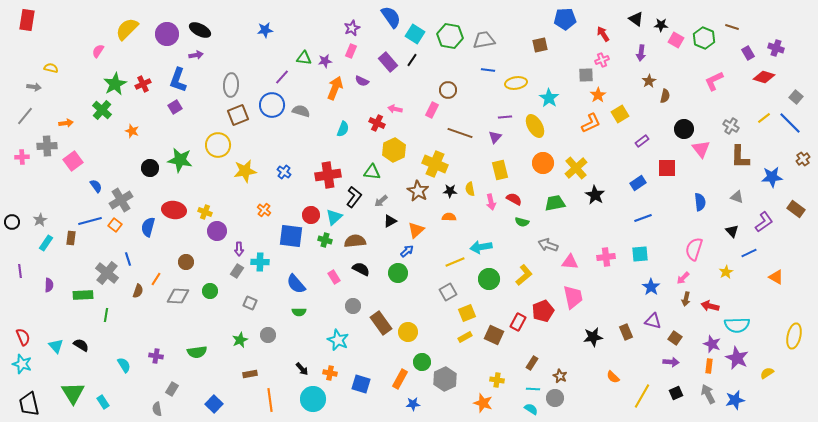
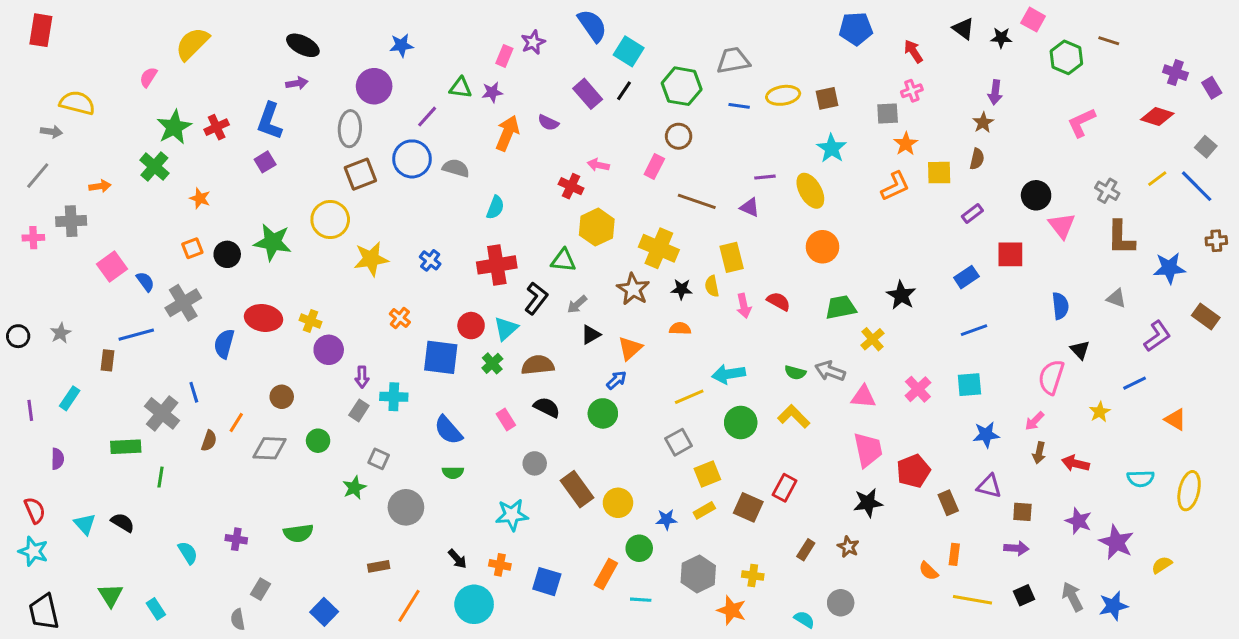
purple circle: (167, 34) -> (374, 86), moved
green hexagon: (450, 36) -> (682, 86), moved
pink square: (676, 40) -> (1033, 20), moved
brown square: (540, 45) -> (827, 98), moved
pink rectangle: (351, 51) -> (504, 56), moved
purple arrow: (641, 53) -> (995, 92), moved
purple rectangle: (748, 53) -> (1212, 88), moved
yellow semicircle: (51, 68) -> (77, 103), size x1.6
yellow ellipse: (516, 83) -> (783, 95), moved
brown semicircle: (665, 96) -> (977, 159), moved
yellow square: (620, 114) -> (939, 173), turned 30
cyan semicircle: (343, 129) -> (495, 207), moved
purple triangle: (495, 137) -> (750, 207), turned -48
brown cross: (803, 159) -> (1216, 241), turned 32
pink square: (73, 161) -> (112, 266), moved
yellow cross: (576, 168) -> (872, 339), moved, size x0.7
yellow rectangle: (500, 170) -> (732, 257), moved
green semicircle: (522, 222) -> (795, 373), moved
orange square: (115, 225) -> (192, 248), moved, turned 32
black triangle: (732, 231) -> (1080, 350), moved
green cross: (325, 240) -> (492, 363), turned 32
cyan rectangle: (46, 243) -> (70, 398), moved
pink cross: (606, 257) -> (918, 389), turned -36
yellow L-shape: (524, 275) -> (794, 416), turned -95
purple semicircle: (49, 285) -> (58, 459), moved
blue star: (651, 287) -> (986, 435), turned 30
red pentagon: (543, 311) -> (913, 471), moved
cyan semicircle: (737, 325) -> (1141, 479), moved, size x0.7
gray circle: (268, 335) -> (406, 507), size x1.5
yellow ellipse: (794, 336) -> (1189, 491), moved
black star: (593, 337) -> (868, 503), moved
brown square: (675, 338) -> (1022, 512), turned -32
green star: (240, 340) -> (354, 488), moved
cyan star: (338, 340) -> (512, 515), turned -30
orange rectangle: (709, 366) -> (954, 554), moved
brown star: (560, 376) -> (848, 547), moved
gray hexagon: (445, 379) -> (698, 574), moved
cyan line: (533, 389) -> (641, 600), moved
green triangle: (73, 393) -> (111, 595), size x0.7
yellow line: (642, 396) -> (972, 600), turned 70
orange line: (270, 400) -> (409, 606), turned 40
blue star: (413, 404) -> (666, 519), moved

